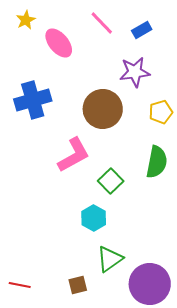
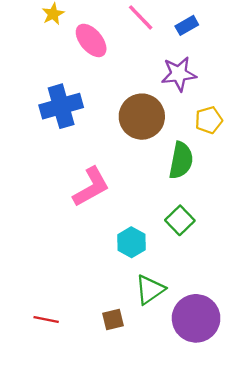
pink L-shape: (74, 155) -> (91, 187), moved
green semicircle: (157, 162) -> (181, 160), moved
green square: (111, 181) -> (180, 220), moved

